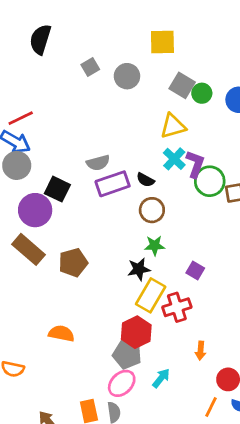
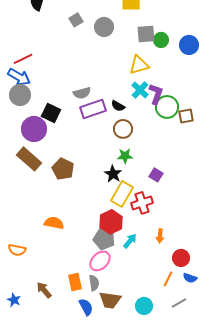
gray square: (182, 85) -> (146, 34), turned -36
brown pentagon: (73, 263) -> (63, 169), turned -30
black star: (139, 269) -> (113, 174), turned -30
cyan arrow: (161, 378) -> (130, 241), moved

